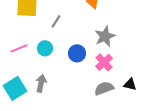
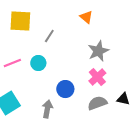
blue circle: (77, 53) -> (65, 89), moved
gray arrow: (41, 83) -> (47, 109), moved

